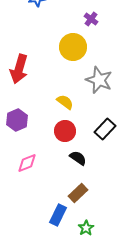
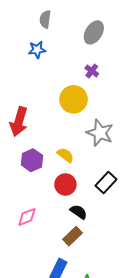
purple hexagon: (17, 120) -> (32, 160), moved
brown rectangle: (78, 193) -> (73, 236), moved

